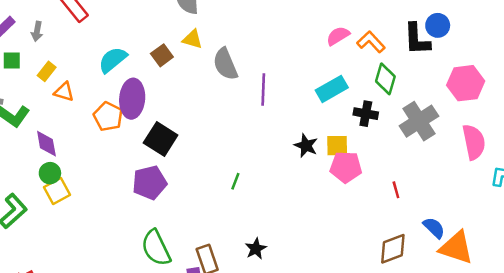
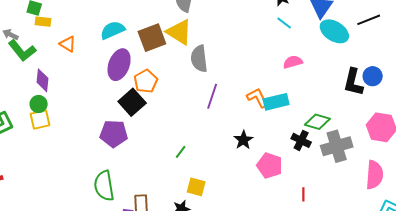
yellow triangle: (192, 39) -> (179, 32), size x1.6
orange L-shape: (371, 42) -> (258, 98), moved
brown square: (162, 55) -> (152, 38), size x1.6
yellow rectangle: (47, 71) -> (43, 22), moved, turned 42
green diamond: (385, 79) -> (317, 122), moved, turned 75
purple line: (263, 89) -> (212, 96), moved
black cross: (366, 114) -> (301, 140), moved
orange pentagon: (108, 116) -> (146, 81), moved
yellow square: (337, 146) -> (196, 187), moved

